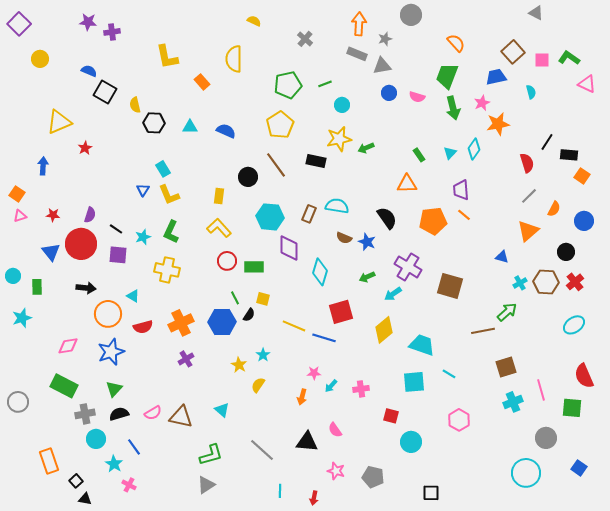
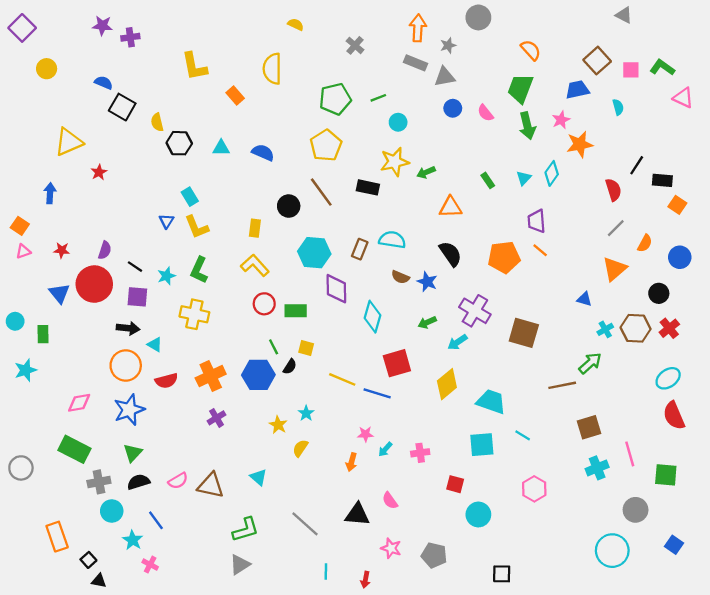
pink semicircle: (417, 97) -> (485, 113), turned 35
orange triangle: (407, 184) -> (450, 207), moved
black arrow: (86, 288) -> (128, 328), moved
red semicircle: (584, 376) -> (674, 416), moved

